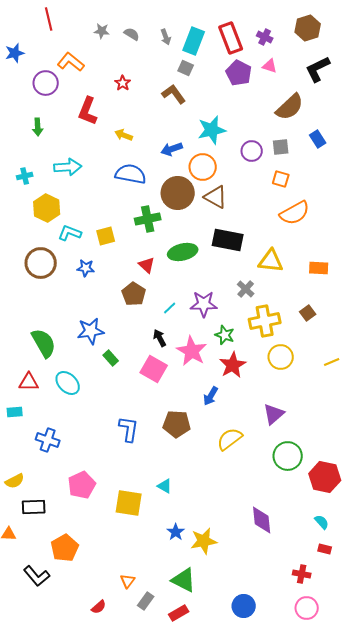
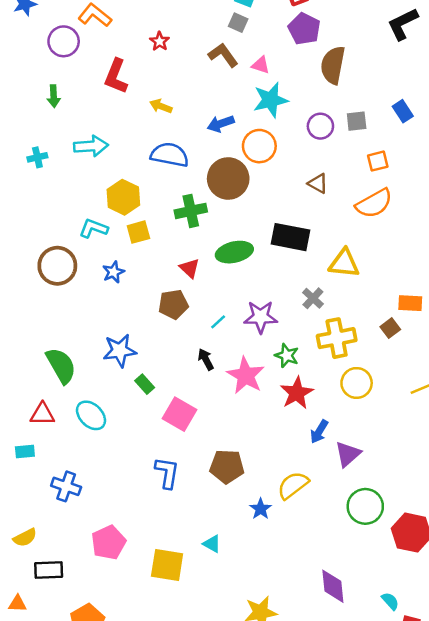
pink triangle: (270, 66) -> (261, 65), moved
brown semicircle: (290, 107) -> (333, 65), moved, turned 144
orange square: (281, 179) -> (378, 161), moved, turned -30
brown triangle: (216, 197) -> (318, 183), moved, size x0.7
yellow hexagon: (47, 208) -> (123, 197), moved
blue star: (86, 268) -> (113, 272), turned -30
orange rectangle: (319, 268) -> (410, 303), moved
brown pentagon: (134, 294) -> (173, 304), turned 30
pink square: (154, 369) -> (180, 414), moved
blue arrow: (211, 396) -> (319, 432), moved
cyan semicircle: (322, 522) -> (390, 601), moved
blue star: (176, 532) -> (261, 509), moved

